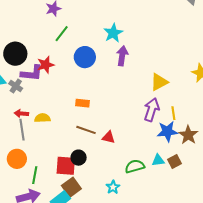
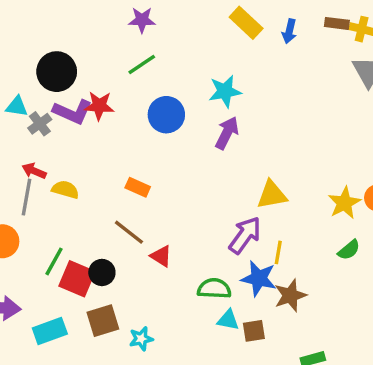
green semicircle: (135, 166) -> (214, 289), moved
green line: (35, 175) -> (54, 261), moved
brown square: (71, 187) -> (103, 321), moved

